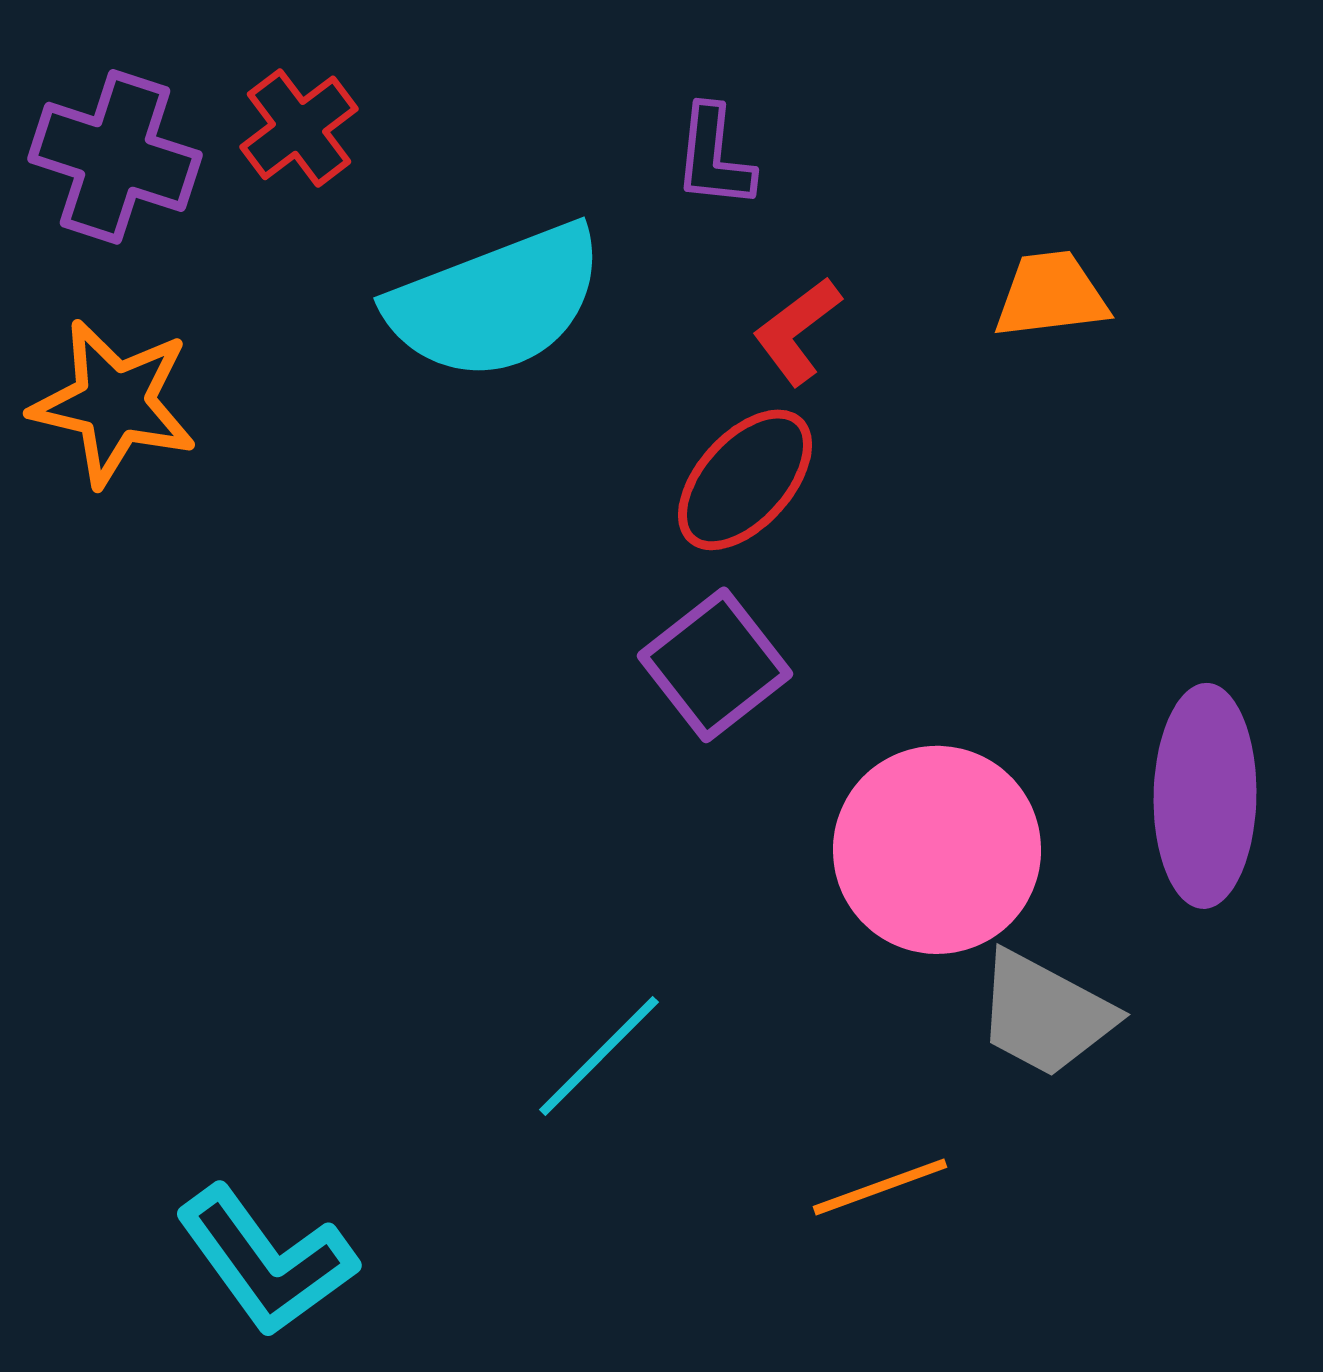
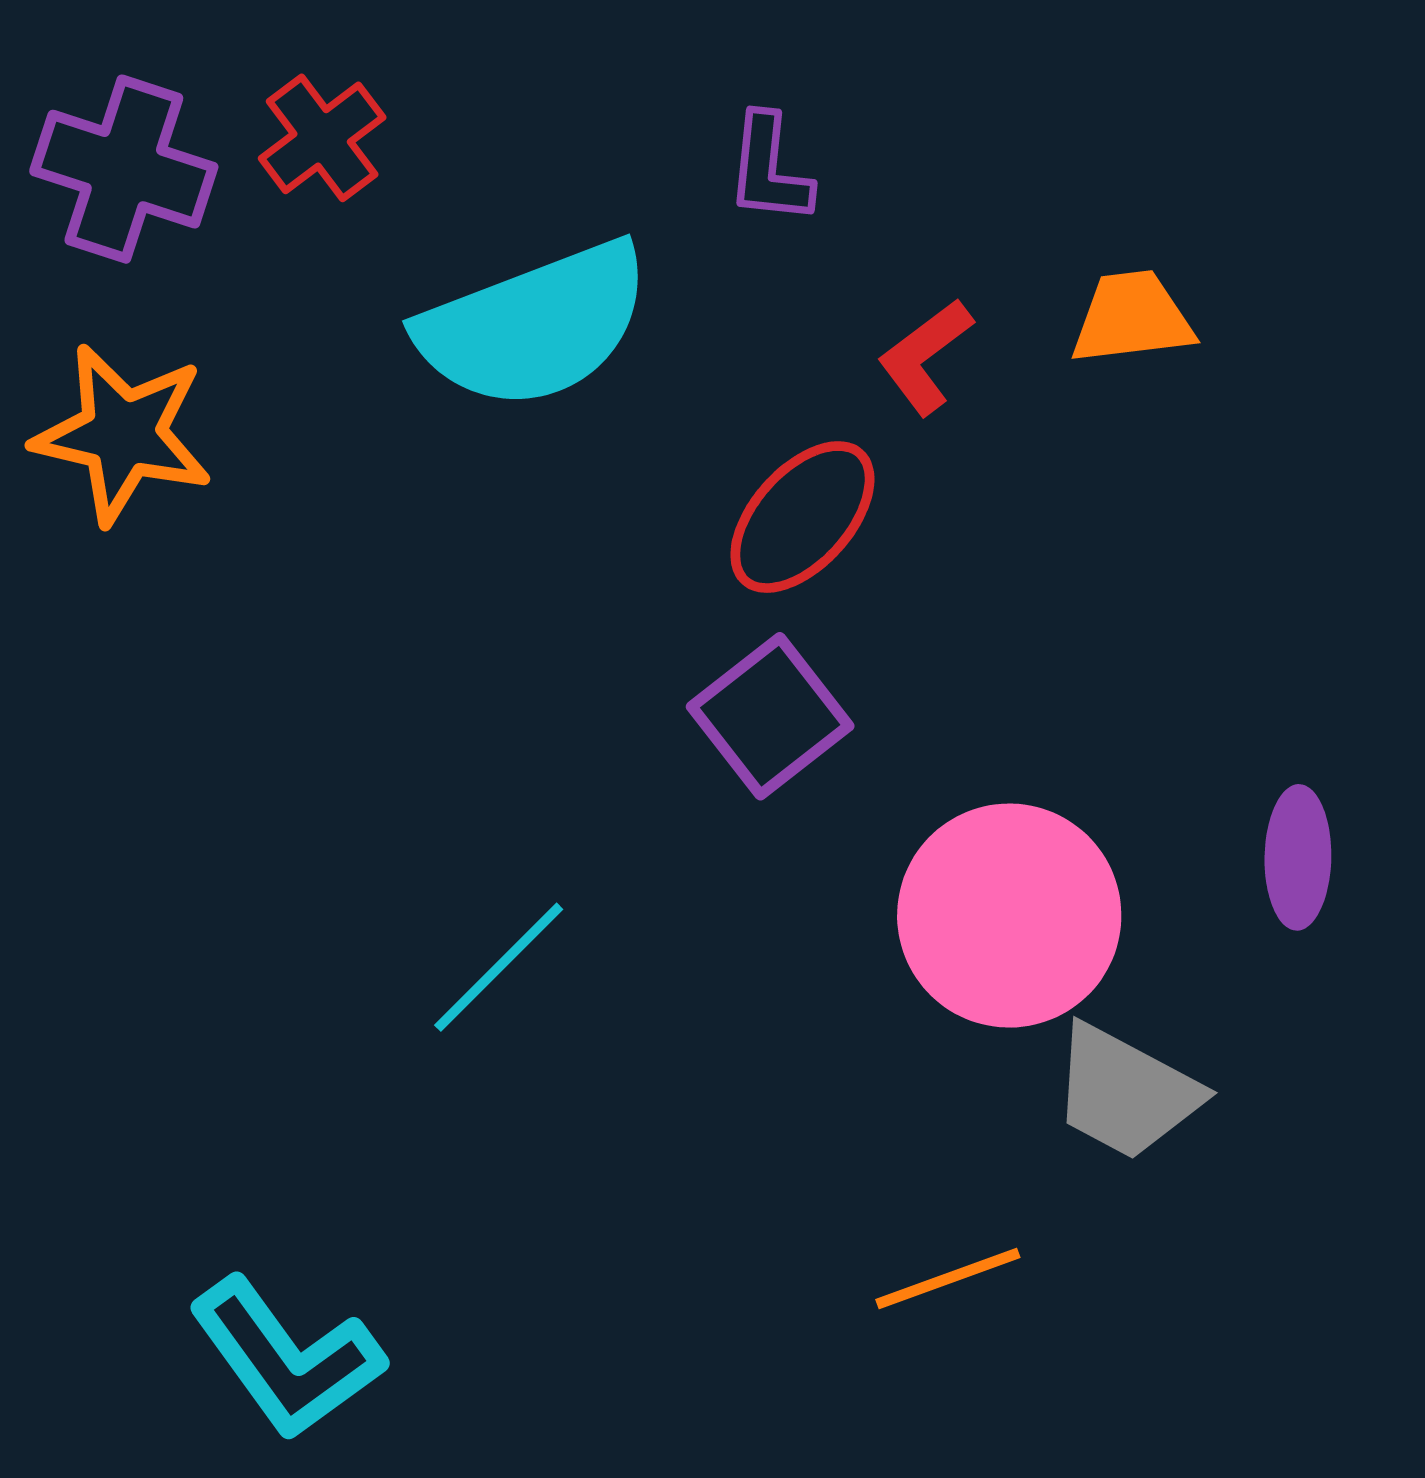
red L-shape: (797, 331) -> (925, 357), moved
purple ellipse: (1205, 796) -> (1298, 857), size x0.6
cyan line: (599, 1056) -> (499, 967), moved

